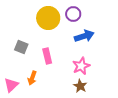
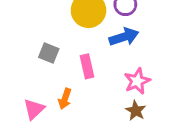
blue arrow: (84, 36) -> (124, 37), moved

